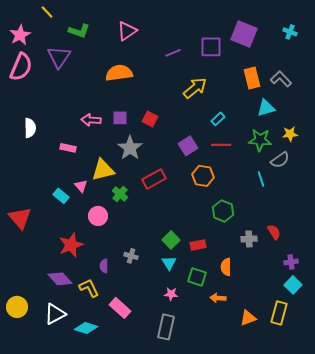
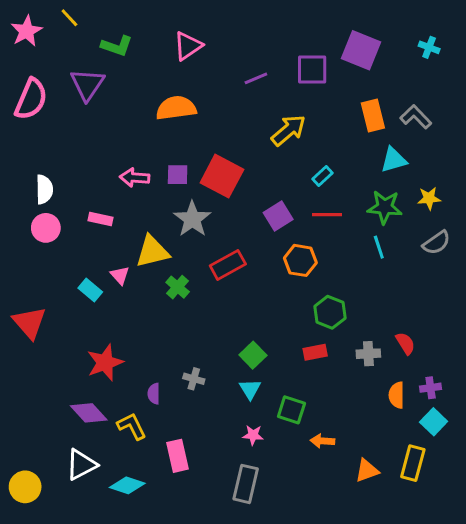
pink star: (20, 35) -> (27, 31), moved
red square: (150, 119) -> (222, 176), size x1.8
gray semicircle: (280, 160) -> (436, 243), moved
cyan line: (261, 179) -> (379, 247), moved
pink circle: (98, 216) -> (46, 228), moved
red rectangle: (198, 245) -> (315, 352), moved
orange semicircle: (226, 267) -> (397, 395), moved
yellow circle: (17, 307) -> (25, 487), moved
pink rectangle: (120, 308) -> (178, 456), turned 35

